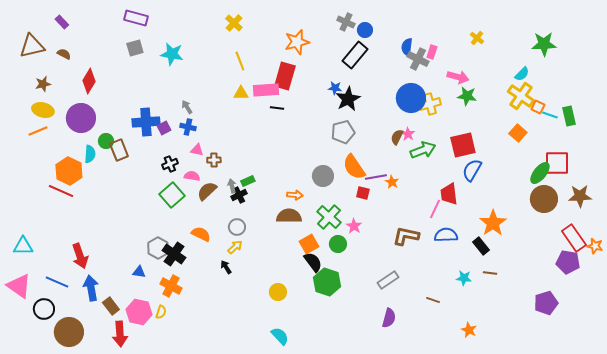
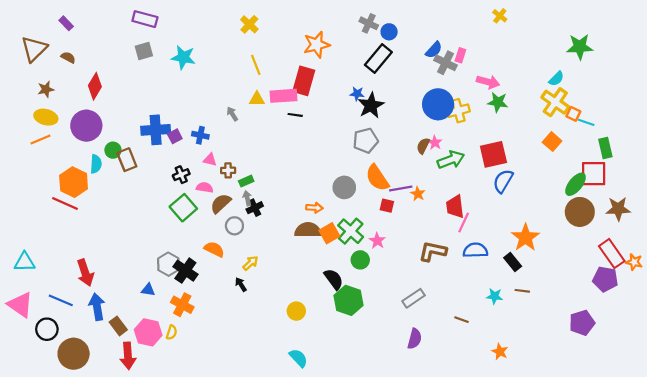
yellow cross: (477, 38) -> (500, 16), moved
brown triangle: (32, 46) -> (34, 49), turned -32
blue semicircle: (407, 47) -> (434, 50), turned -144
gray arrow: (187, 107) -> (232, 114), moved
green rectangle: (569, 116) -> (605, 148), moved
green rectangle: (248, 181) -> (246, 181), moved
red trapezoid: (449, 194) -> (455, 207), moved
gray circle: (237, 227) -> (234, 226), moved
orange square: (309, 244) -> (329, 233), moved

